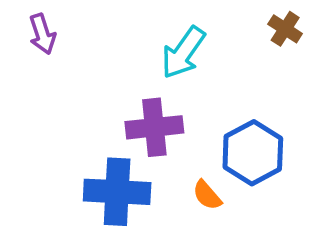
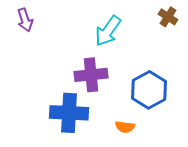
orange semicircle: (207, 195) -> (125, 127), moved, turned -42

